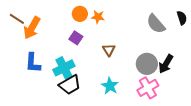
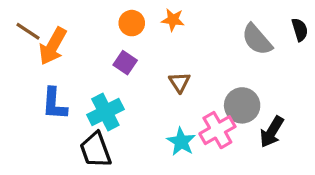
orange star: (98, 17) -> (173, 20), moved
black arrow: (166, 64) -> (272, 132), moved
black trapezoid: (70, 85) -> (96, 150), moved, turned 100
pink cross: (148, 88) -> (217, 130), moved

